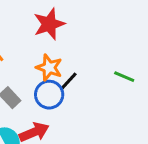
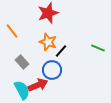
blue circle: (49, 95) -> (52, 70), moved

